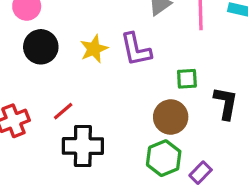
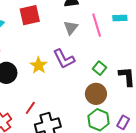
green square: (187, 79) -> (100, 68), turned -32

